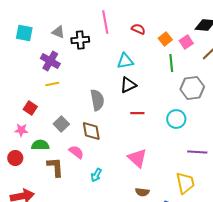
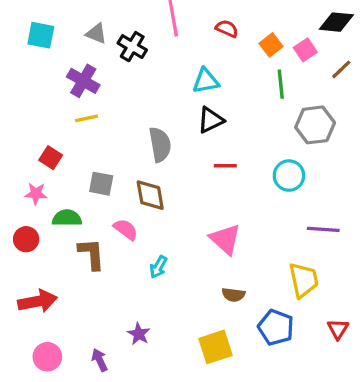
black cross: (80, 40) -> (132, 47), turned 36
gray square: (61, 124) -> (101, 184), turned -35

